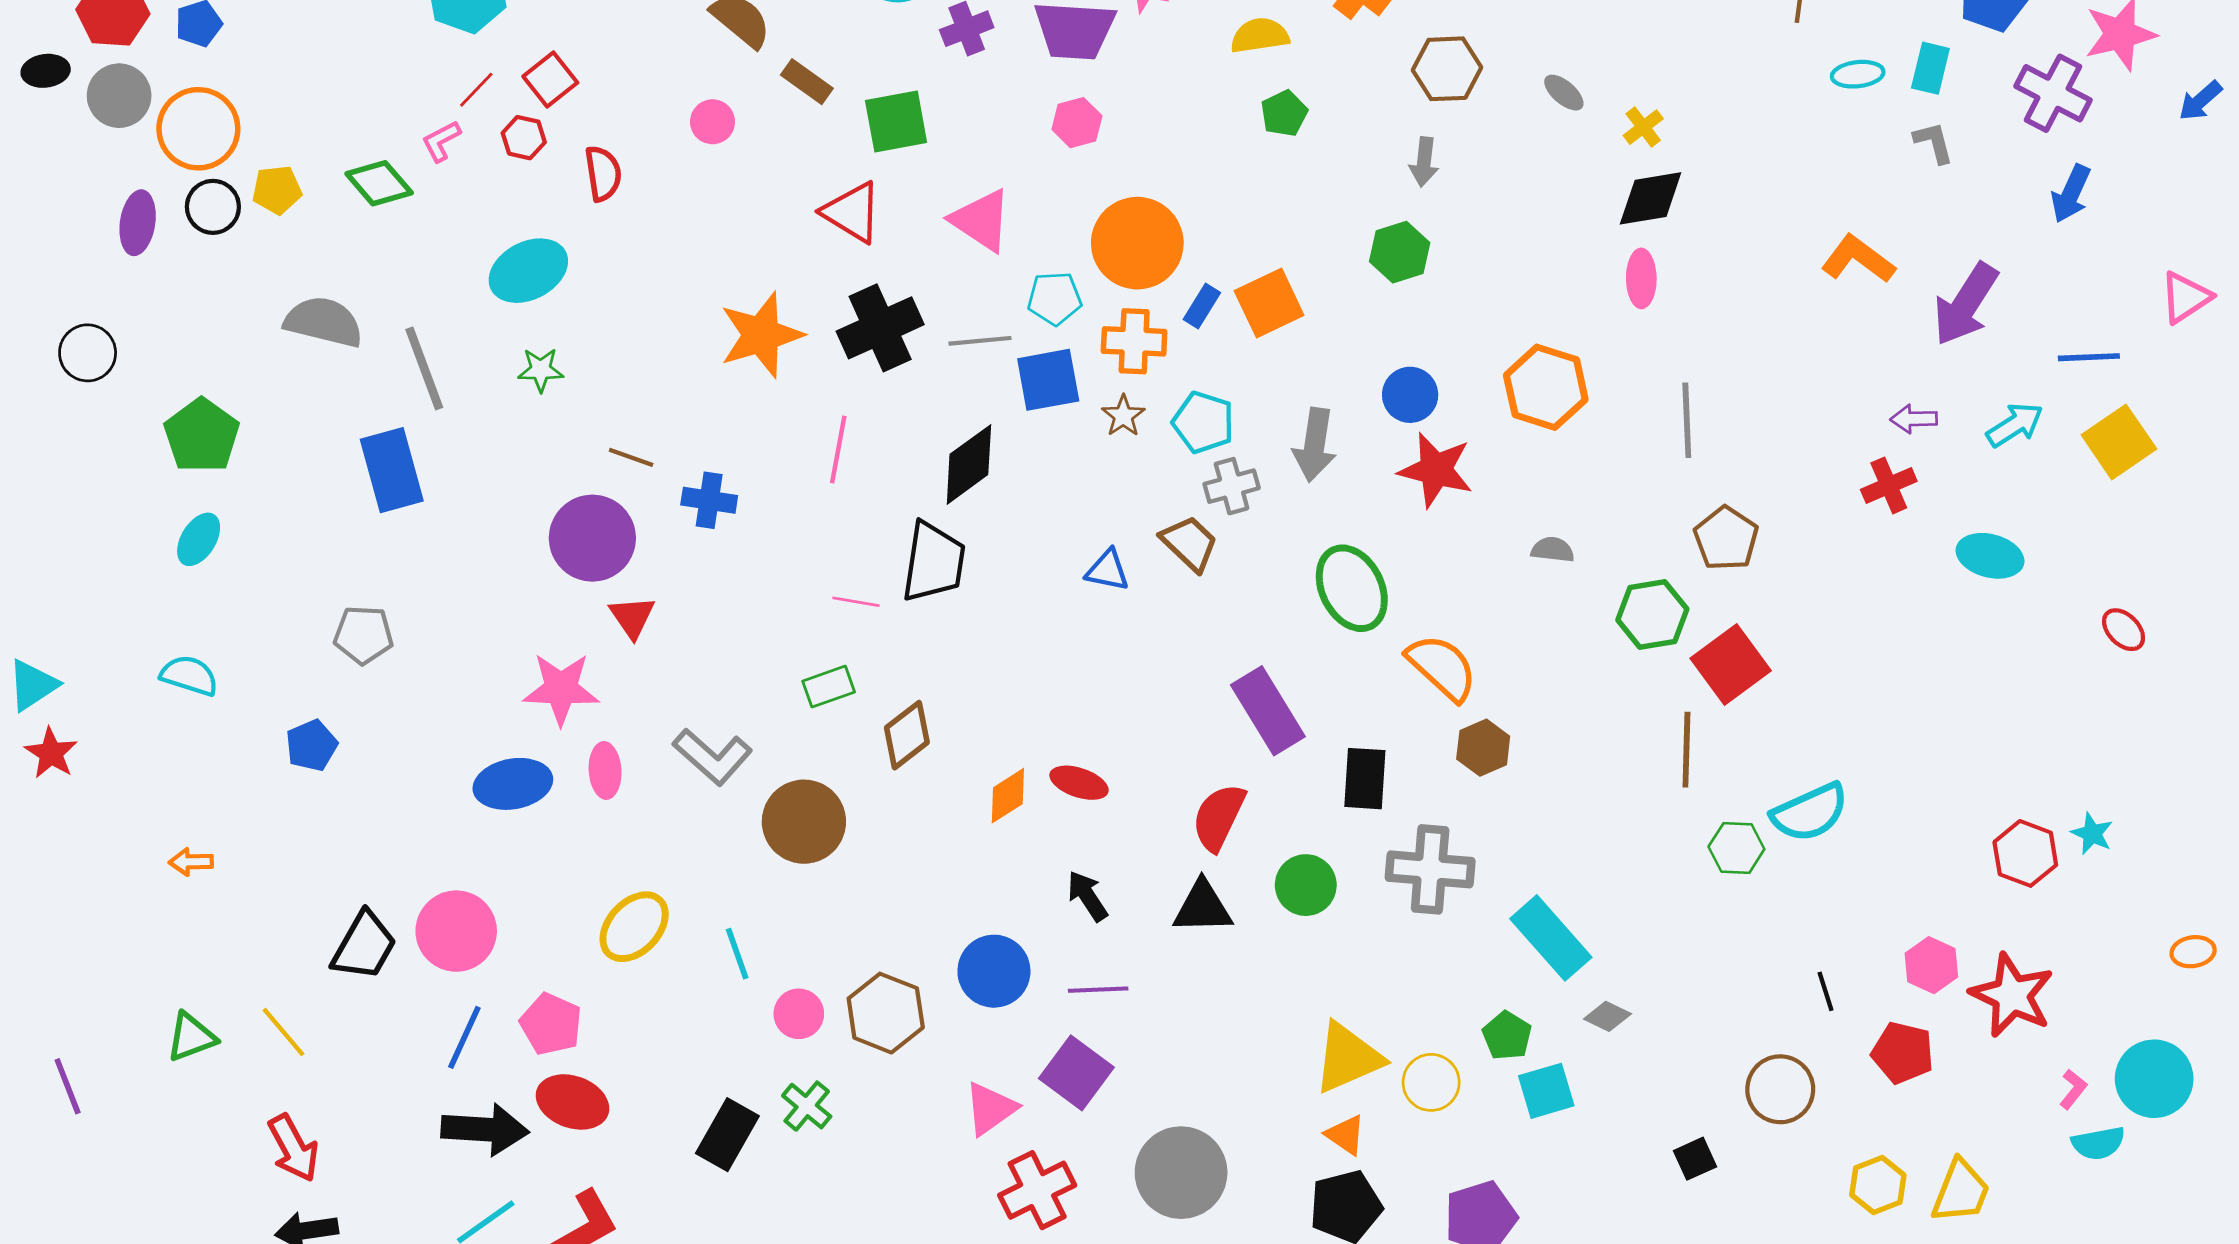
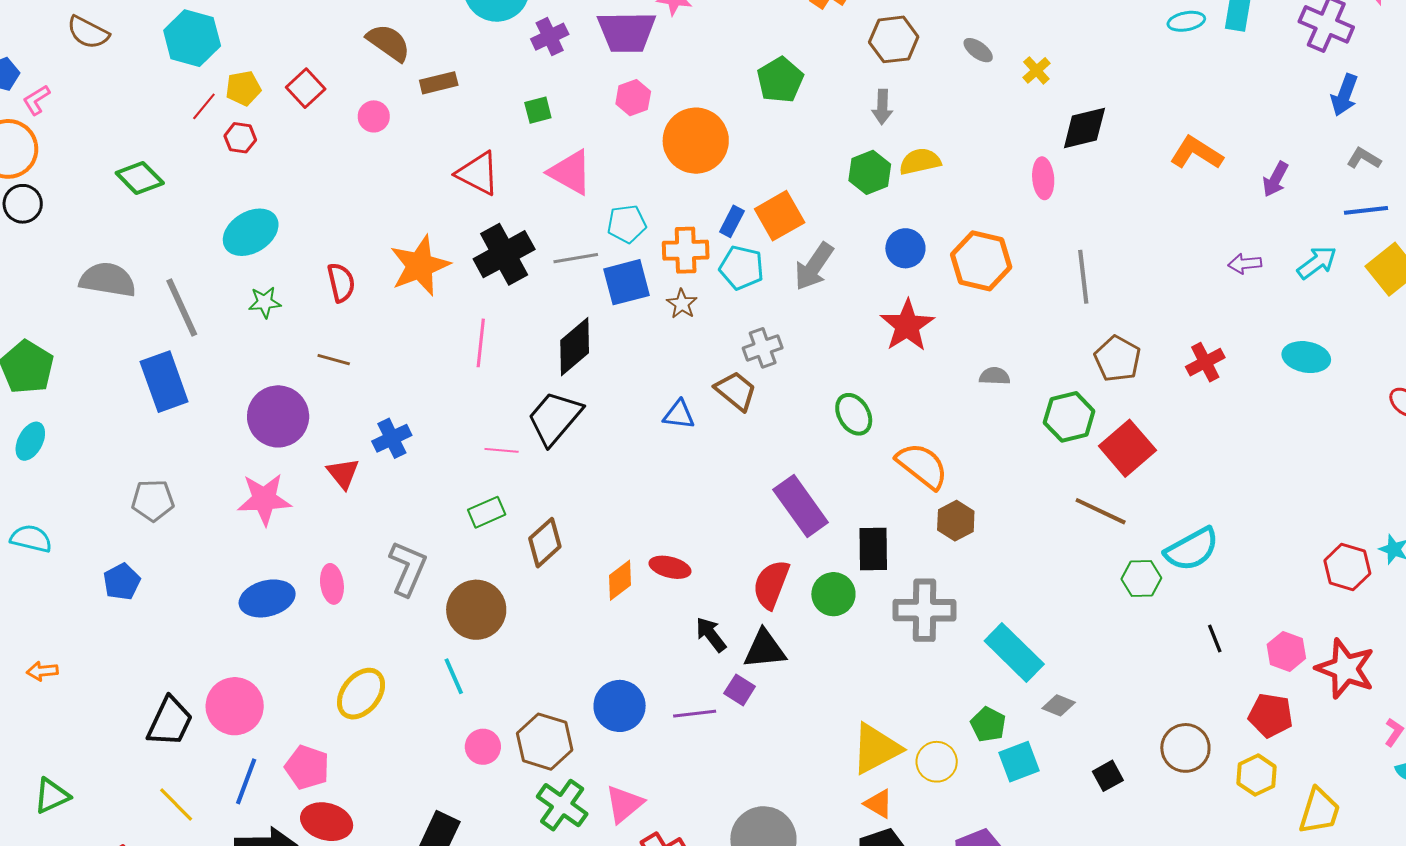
yellow semicircle: (1260, 36) -> (920, 161), moved
red square: (550, 79) -> (306, 88), moved
brown rectangle: (807, 82) -> (439, 83), turned -45
green pentagon: (1284, 113) -> (780, 80), size x1.4
green square: (896, 121) -> (538, 110), moved, size x0.6
pink L-shape: (441, 141) -> (36, 100), moved
gray L-shape: (1934, 142) -> (1364, 158), moved, turned -40
red semicircle: (603, 173) -> (341, 283), moved
yellow pentagon: (277, 190) -> (243, 88), moved
black diamond: (1651, 198) -> (1084, 128), moved
orange circle: (1137, 243) -> (696, 141), moved
purple arrow: (1966, 304) -> (1275, 179), size x0.6
blue circle: (1410, 395) -> (905, 248), moved
cyan pentagon: (1203, 422) -> (742, 268), moved
gray arrow: (1315, 445) -> (814, 266), moved, turned 30
red star: (1436, 470) -> (907, 326), turned 30
red cross: (1889, 485) -> (1205, 362), moved
blue cross: (709, 500) -> (392, 438), moved, turned -30
purple circle: (592, 538) -> (278, 416), moved
black trapezoid: (933, 562) -> (555, 418), turned -144
green ellipse: (1352, 588) -> (854, 414), size x0.7
pink star: (561, 689) -> (264, 499), moved
brown line: (1686, 750) -> (1101, 511), turned -62
gray L-shape: (713, 757) -> (408, 568), turned -104
green circle: (1306, 885) -> (833, 594), moved
black arrow: (1087, 896) -> (711, 635), moved
cyan line: (737, 954) -> (454, 676), moved
black line: (1825, 991) -> (1215, 639), moved
yellow line: (284, 1032) -> (176, 804), moved
purple square: (1076, 1073) -> (740, 690), moved, size x0.6
green cross: (807, 1106) -> (562, 805), moved, size x1.4
black square: (1695, 1159) -> (1108, 776), moved
yellow hexagon: (1878, 1185) -> (1257, 775), moved

